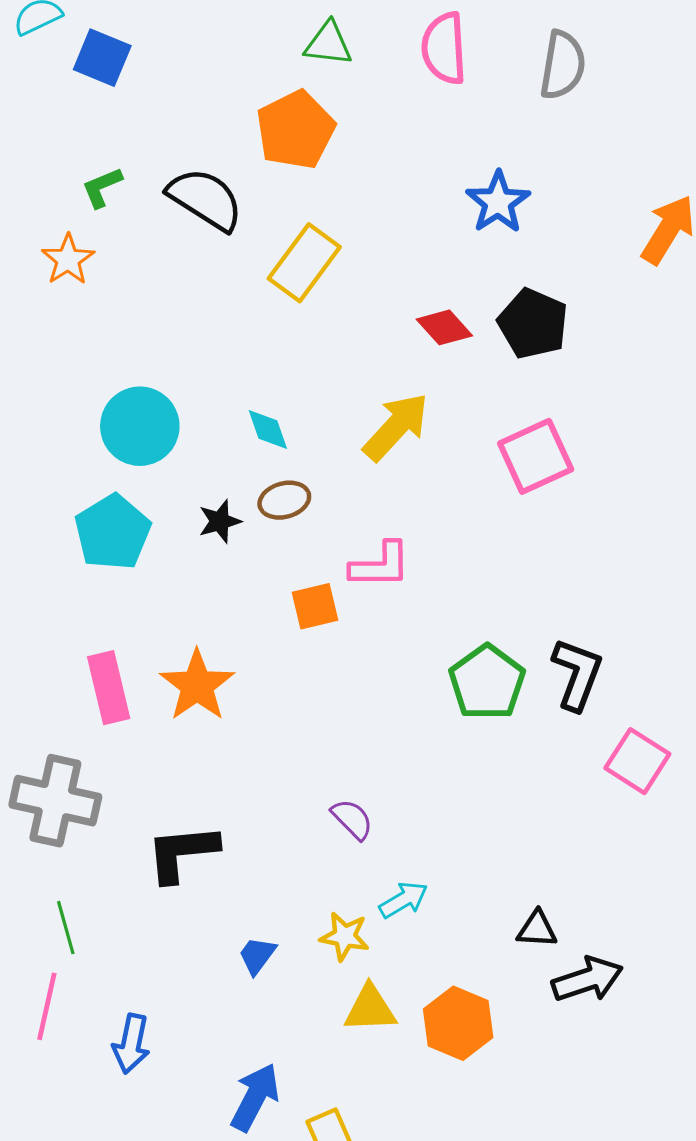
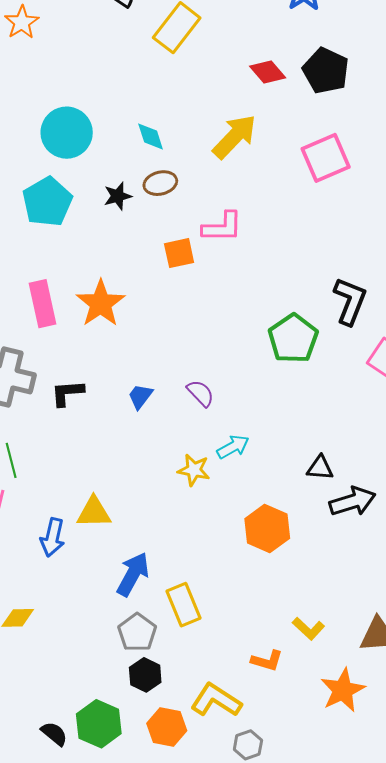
green pentagon: (487, 682) -> (293, 339), moved
black L-shape: (182, 853) -> (67, 393), moved, size x0.7
blue trapezoid: (257, 955) -> (140, 396), moved
yellow triangle: (370, 1009) -> (94, 512), moved

